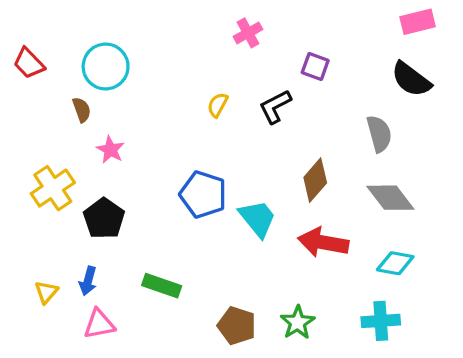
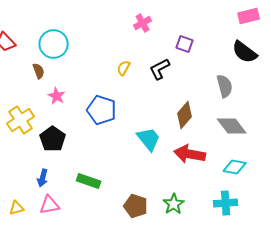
blue pentagon: (203, 194) -> (102, 110), moved
yellow triangle: (46, 292) -> (17, 208), moved, turned 35

